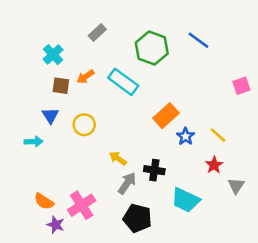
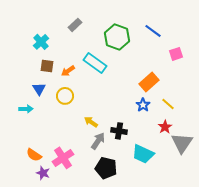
orange arrow: (85, 77) -> (68, 71), moved
pink square: (241, 86) -> (176, 54), moved
orange rectangle: (166, 116) -> (149, 82), moved
gray triangle: (236, 186) -> (182, 143), size x1.6

